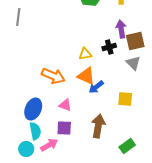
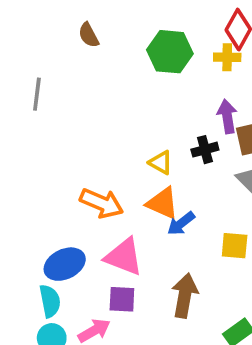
yellow triangle: (85, 54) -> (161, 163), turned 40
pink triangle: (65, 105) -> (124, 257), size x1.6
blue ellipse: (33, 109) -> (65, 264), turned 40
cyan semicircle: (35, 131) -> (50, 301), moved

